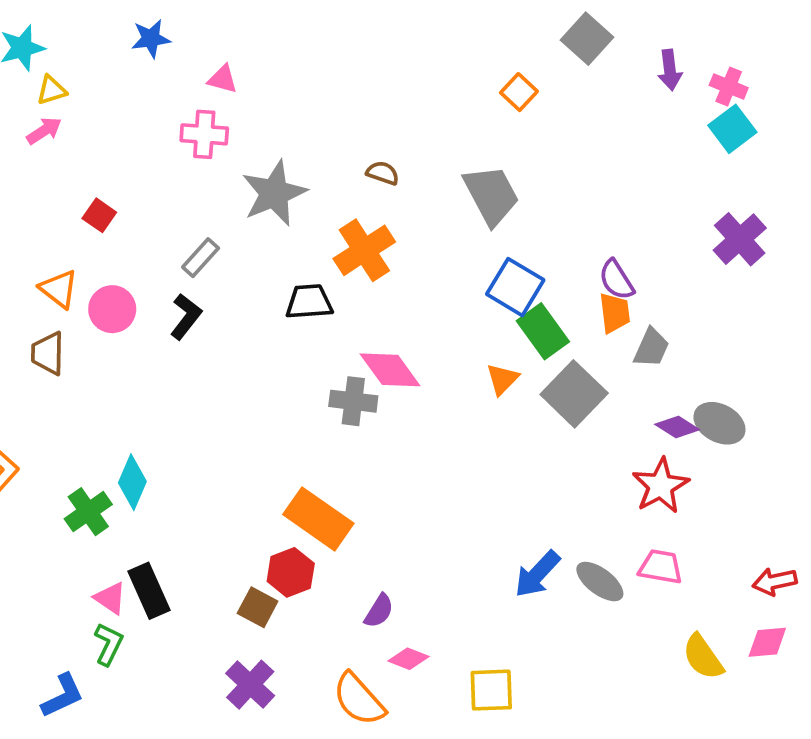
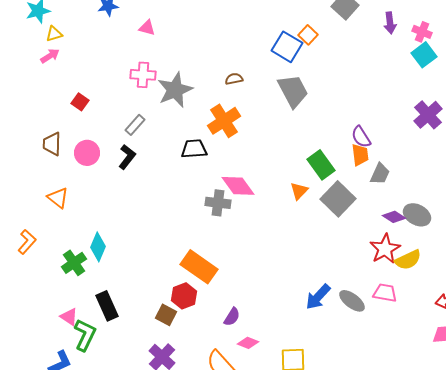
pink cross: (204, 134) -> (143, 75), moved
brown semicircle: (383, 173) -> (234, 79), turned -30
blue square: (515, 287) -> (287, 47), moved
orange triangle: (59, 289) -> (58, 198), moved
brown trapezoid: (48, 353) -> (52, 144), moved
pink triangle: (110, 598) -> (69, 317), moved
green L-shape: (109, 644) -> (85, 335), size x1.4
yellow semicircle: (703, 657) -> (408, 260), moved, turned -80

